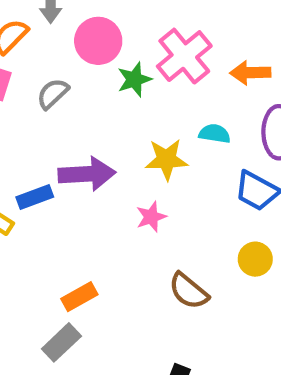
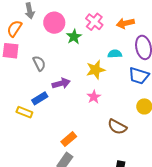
pink cross: (184, 56) -> (94, 22), size x0.7
gray semicircle: (53, 94) -> (39, 63), moved, turned 119
purple arrow: (87, 174) -> (61, 83), size x0.7

